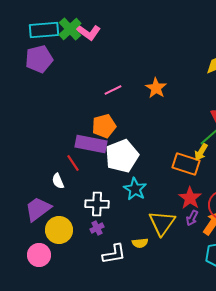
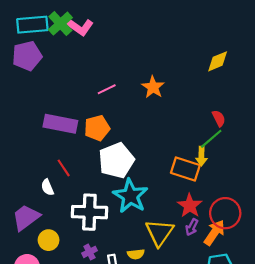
purple rectangle: (91, 144) -> (60, 124), moved
yellow arrow: (201, 152) -> (202, 156), turned -30
cyan star: (135, 189) -> (130, 196), size x1.4
white cross: (97, 204) -> (89, 212), size x1.4
purple cross: (97, 228) -> (89, 252), moved
yellow circle: (59, 230) -> (49, 240), size x0.7

